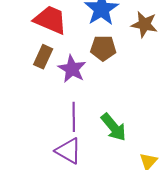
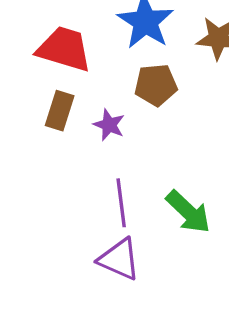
purple star: (72, 69) -> (109, 125), size x0.7

